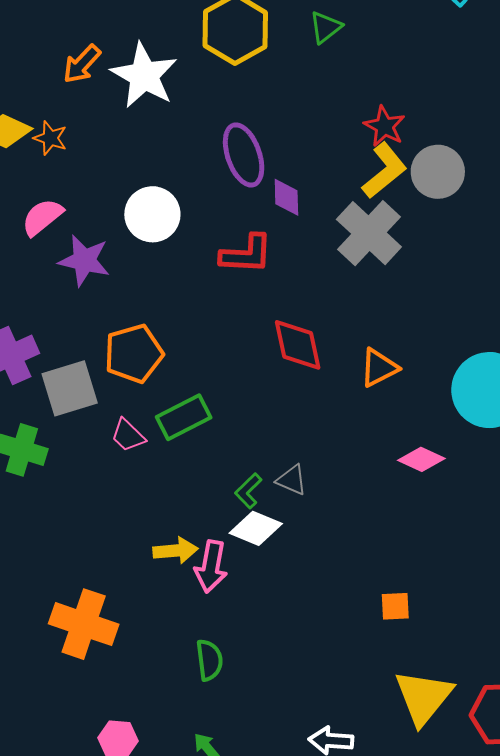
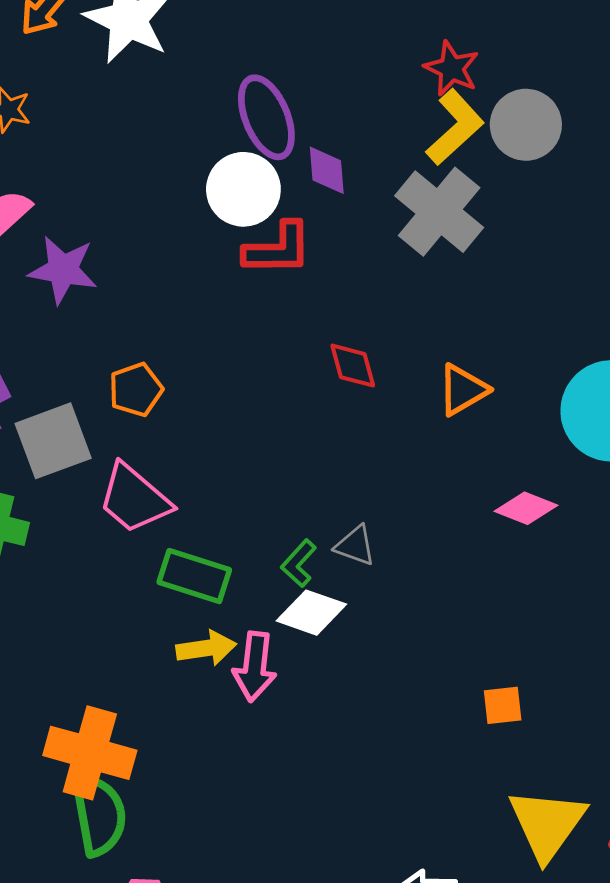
white circle: (152, 214) -> (243, 189), moved
red diamond: (298, 345) -> (353, 366), size x0.7
orange pentagon: (134, 354) -> (136, 390), size x0.7
green rectangle: (184, 417) -> (194, 576), moved, turned 48
pink trapezoid: (128, 435) -> (134, 499), size x1.6
green semicircle: (209, 660) -> (99, 815), moved, size x1.5

